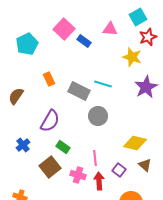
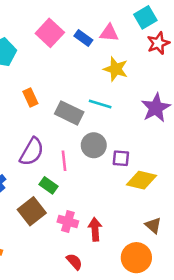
blue rectangle: (84, 41) -> (83, 38), moved
yellow star: (132, 57) -> (116, 69), moved
pink line: (95, 158) -> (64, 161), moved
brown triangle: (145, 165) -> (153, 225), moved
purple square: (119, 170) -> (121, 158), moved, turned -32

